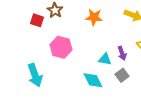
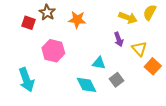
orange star: (94, 17) -> (77, 20), moved
purple arrow: (122, 53) -> (119, 39), moved

